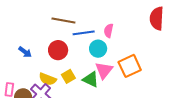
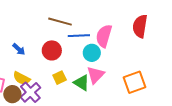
red semicircle: (157, 18) -> (140, 26), moved
pink semicircle: (109, 31) -> (104, 36), size x1.6
orange square: (130, 66) -> (135, 82), moved
yellow semicircle: (48, 79) -> (22, 78), moved

